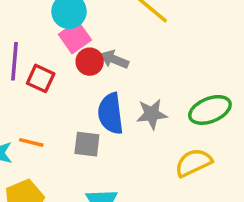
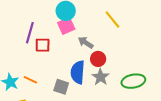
red circle: (90, 62) -> (98, 59), moved
red square: (41, 78) -> (43, 45), turned -35
gray star: (152, 114) -> (101, 77), turned 30

